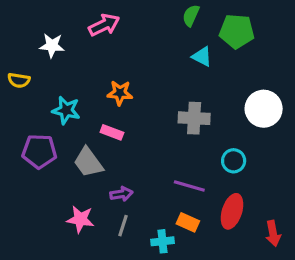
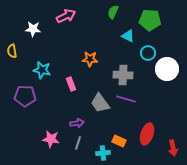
green semicircle: (191, 16) -> (113, 12), moved
yellow semicircle: (19, 80) -> (12, 51), turned 72
orange star: (120, 93) -> (90, 59), moved
pink rectangle: (112, 132) -> (71, 84), turned 48
cyan circle: (234, 161) -> (148, 53), moved
gray trapezoid: (88, 162) -> (100, 103), moved
purple line: (189, 186) -> (126, 99), moved

